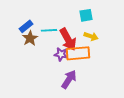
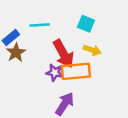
cyan square: (86, 15) -> (86, 24), turned 32
cyan line: (49, 30) -> (40, 25), moved

